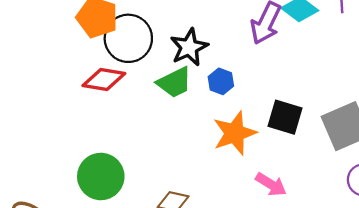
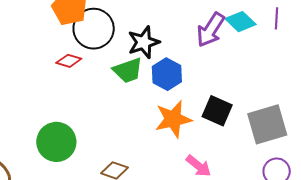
red diamond: (104, 80) -> (69, 61), size x0.7
blue hexagon: (221, 81) -> (167, 74), size x1.4

